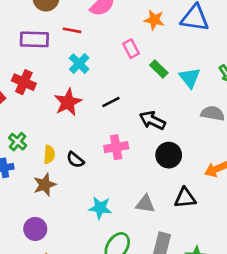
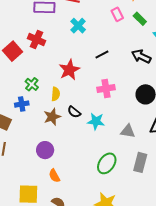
green rectangle: (159, 69) -> (140, 19), moved
red star: (68, 102) -> (69, 70), moved
black arrow: (152, 120) -> (141, 56), moved
black semicircle: (75, 160) -> (74, 112), moved
cyan star: (100, 208) -> (96, 121), moved

